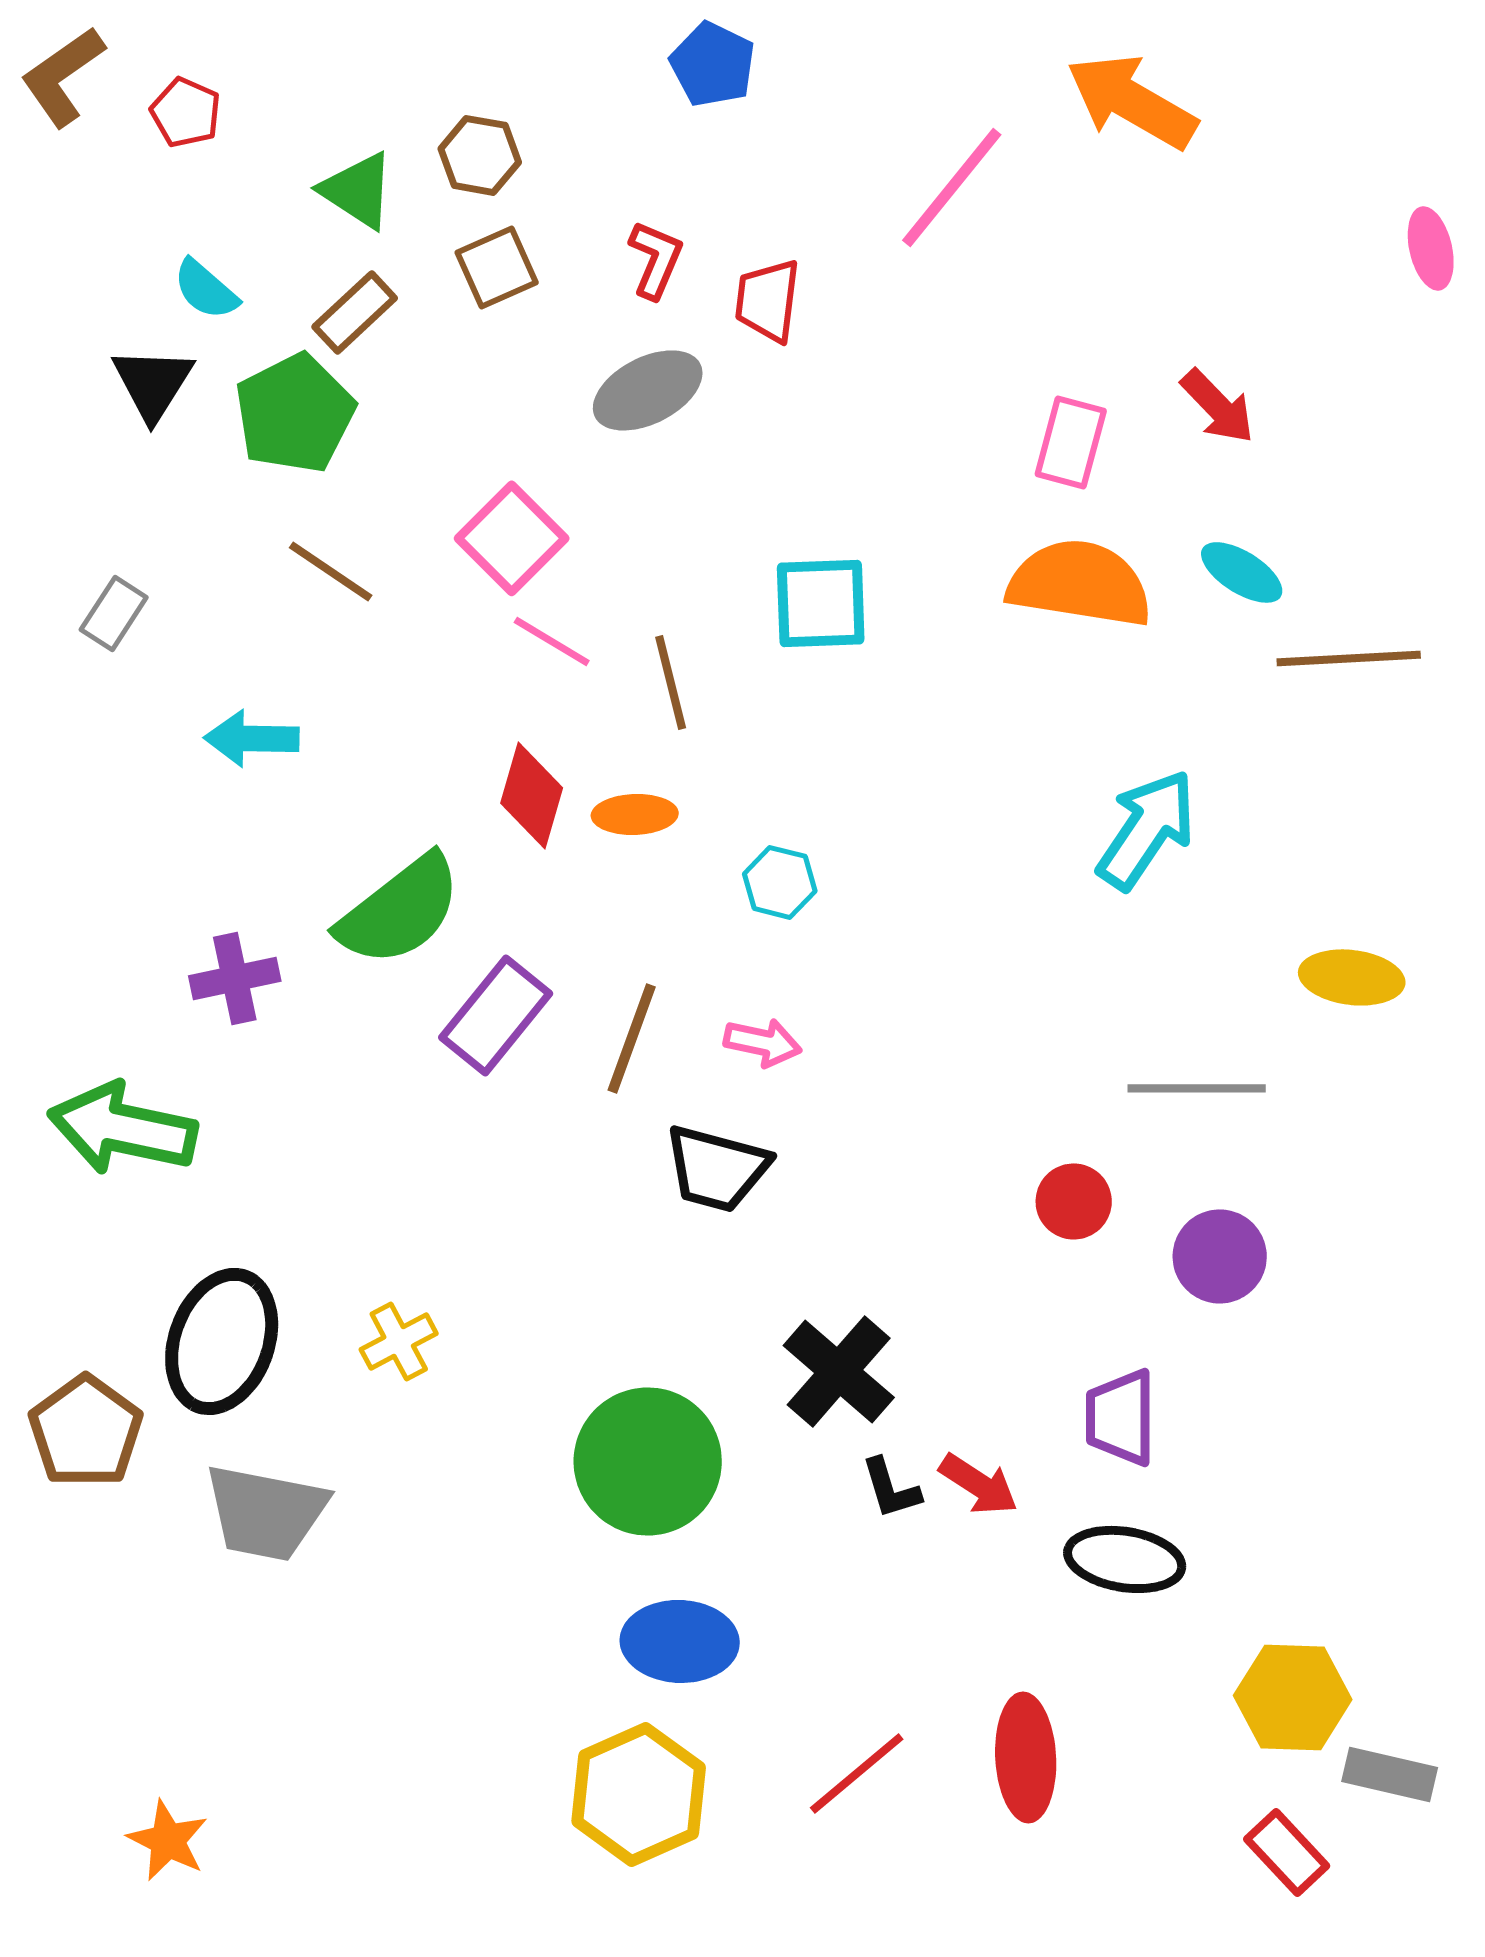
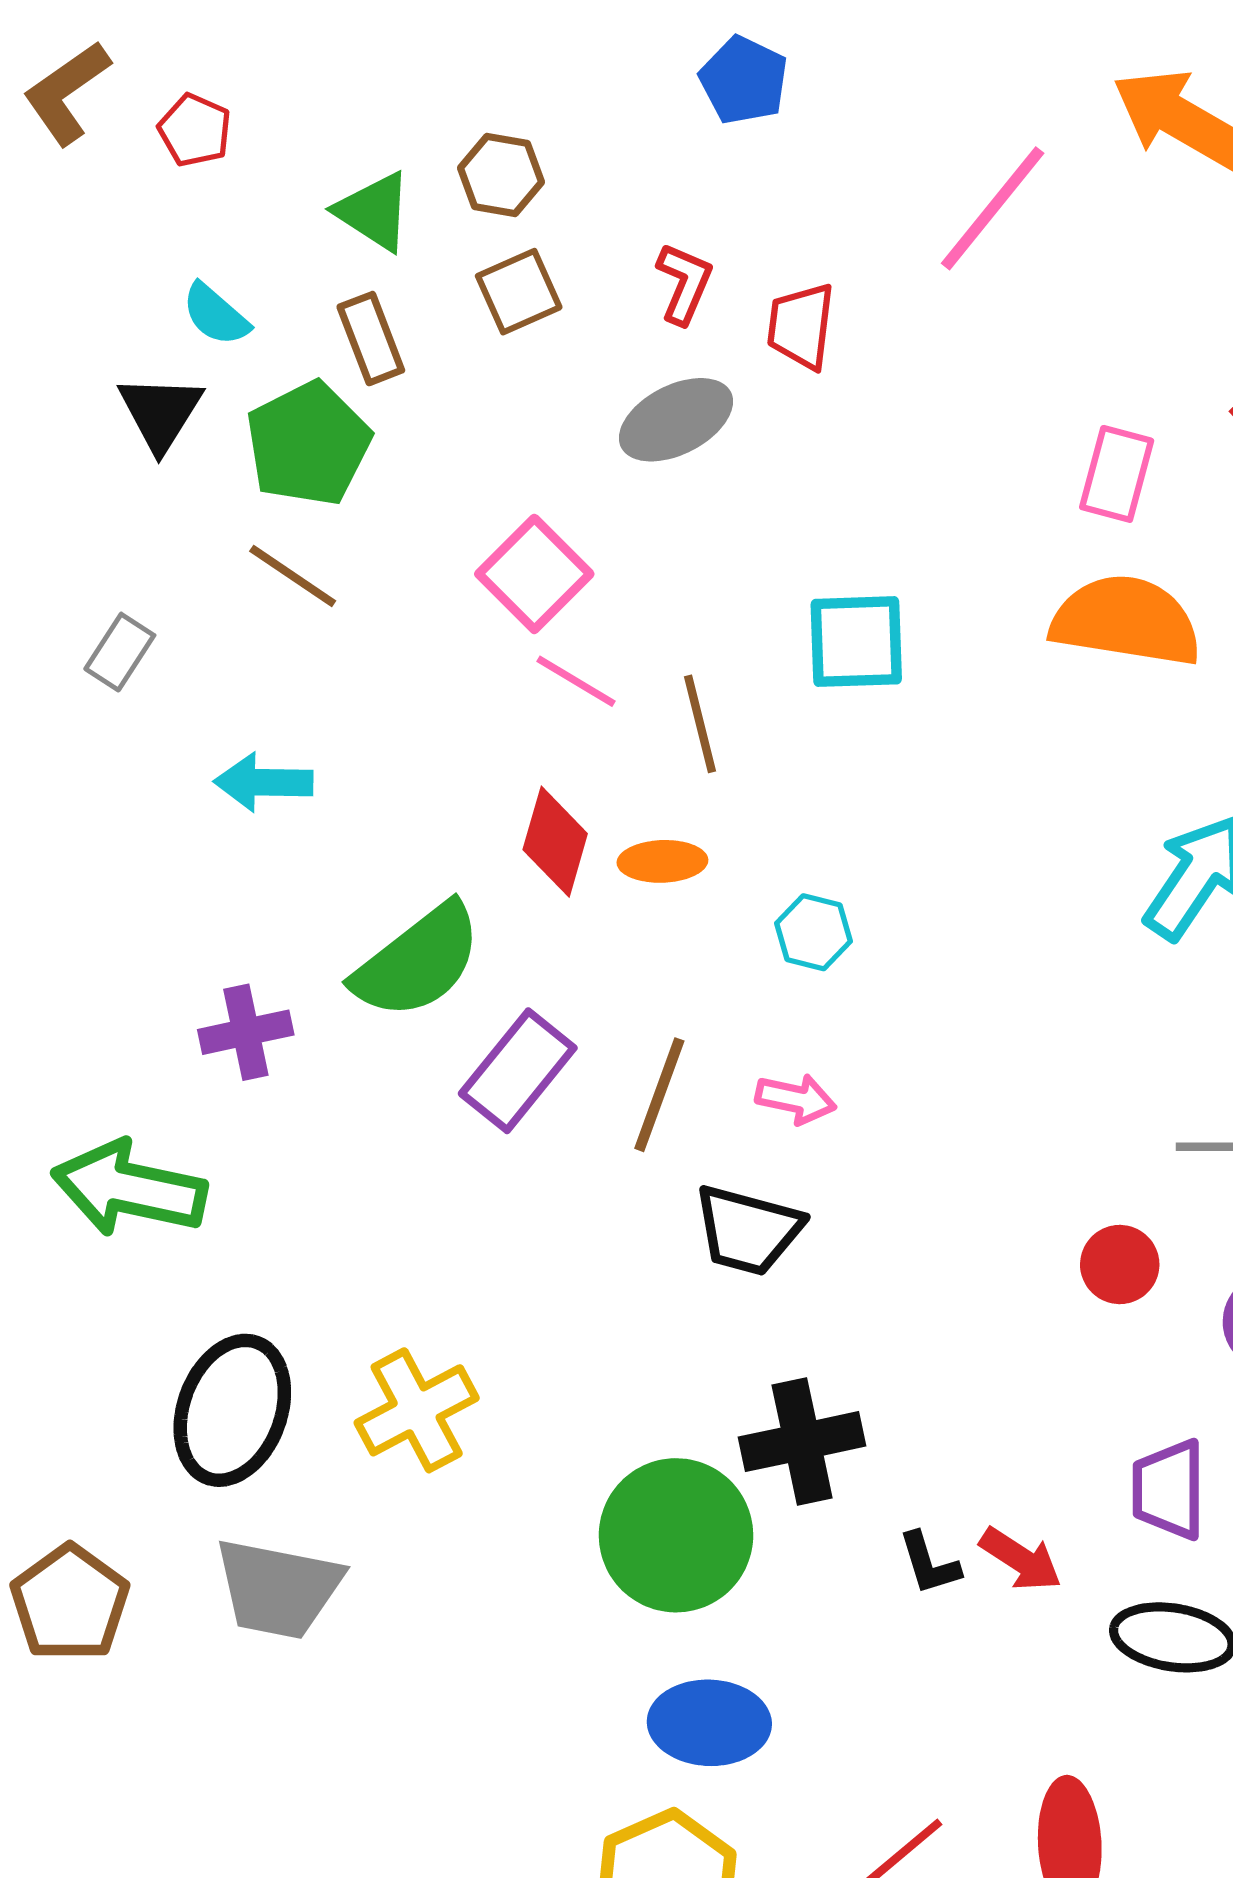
brown rectangle: (355, 312) -> (371, 339), turned -68
brown line: (331, 571) -> (293, 576), moved
yellow cross: (399, 1341) -> (417, 1410), size x1.5
black cross: (839, 1371) -> (802, 1442), moved, turned 37
brown pentagon: (86, 1431) -> (70, 1603), moved

